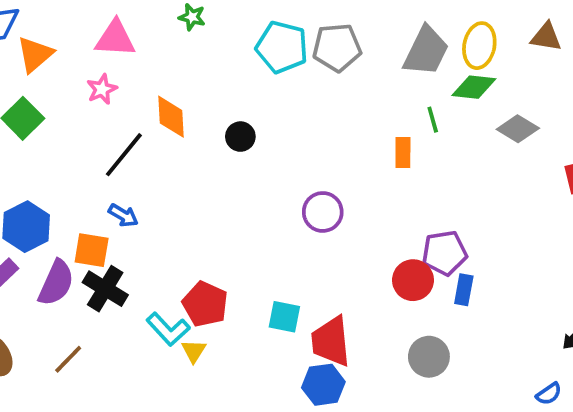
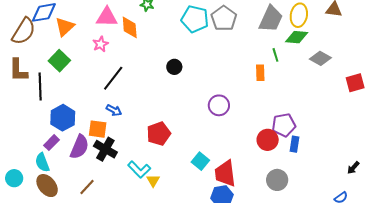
gray pentagon: (337, 47) -> (224, 18), turned -30
orange diamond: (171, 117) -> (130, 27), moved
red pentagon: (205, 304) -> (159, 134), moved, turned 30
cyan square: (284, 317) -> (200, 161), turned 30

